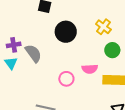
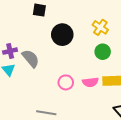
green circle: (112, 50) -> (103, 52), moved
pink semicircle: (90, 69) -> (90, 82), moved

